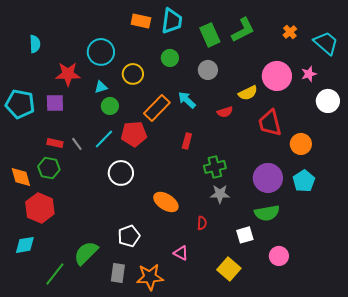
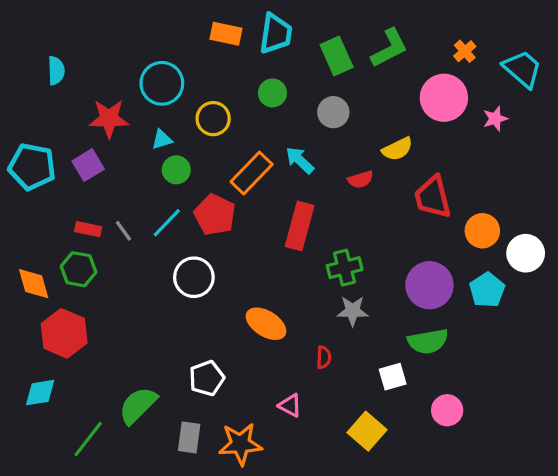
pink circle: (277, 76) -> (444, 98), moved
white circle: (328, 101) -> (526, 253), moved
purple square: (55, 103) -> (88, 165), turned -30
red pentagon: (134, 134) -> (215, 215), turned 30
red rectangle: (187, 141) -> (300, 226), size x1.8

